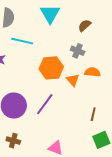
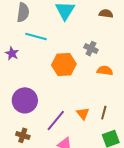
brown semicircle: (85, 25) -> (106, 14), moved, turned 48
orange triangle: (73, 80) -> (83, 114), moved
purple line: (45, 104) -> (56, 120), moved

